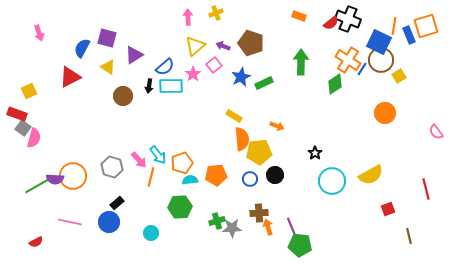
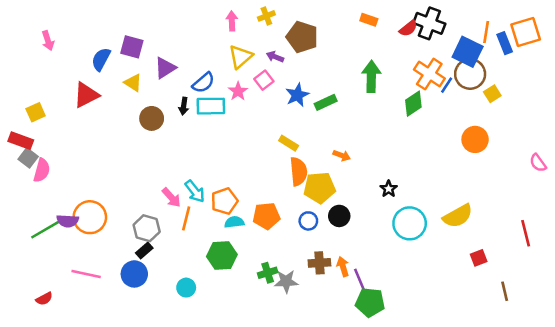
brown pentagon: (251, 43) -> (302, 37), moved
gray hexagon: (112, 167) -> (147, 228), moved
orange arrow: (268, 227) -> (343, 267), moved

